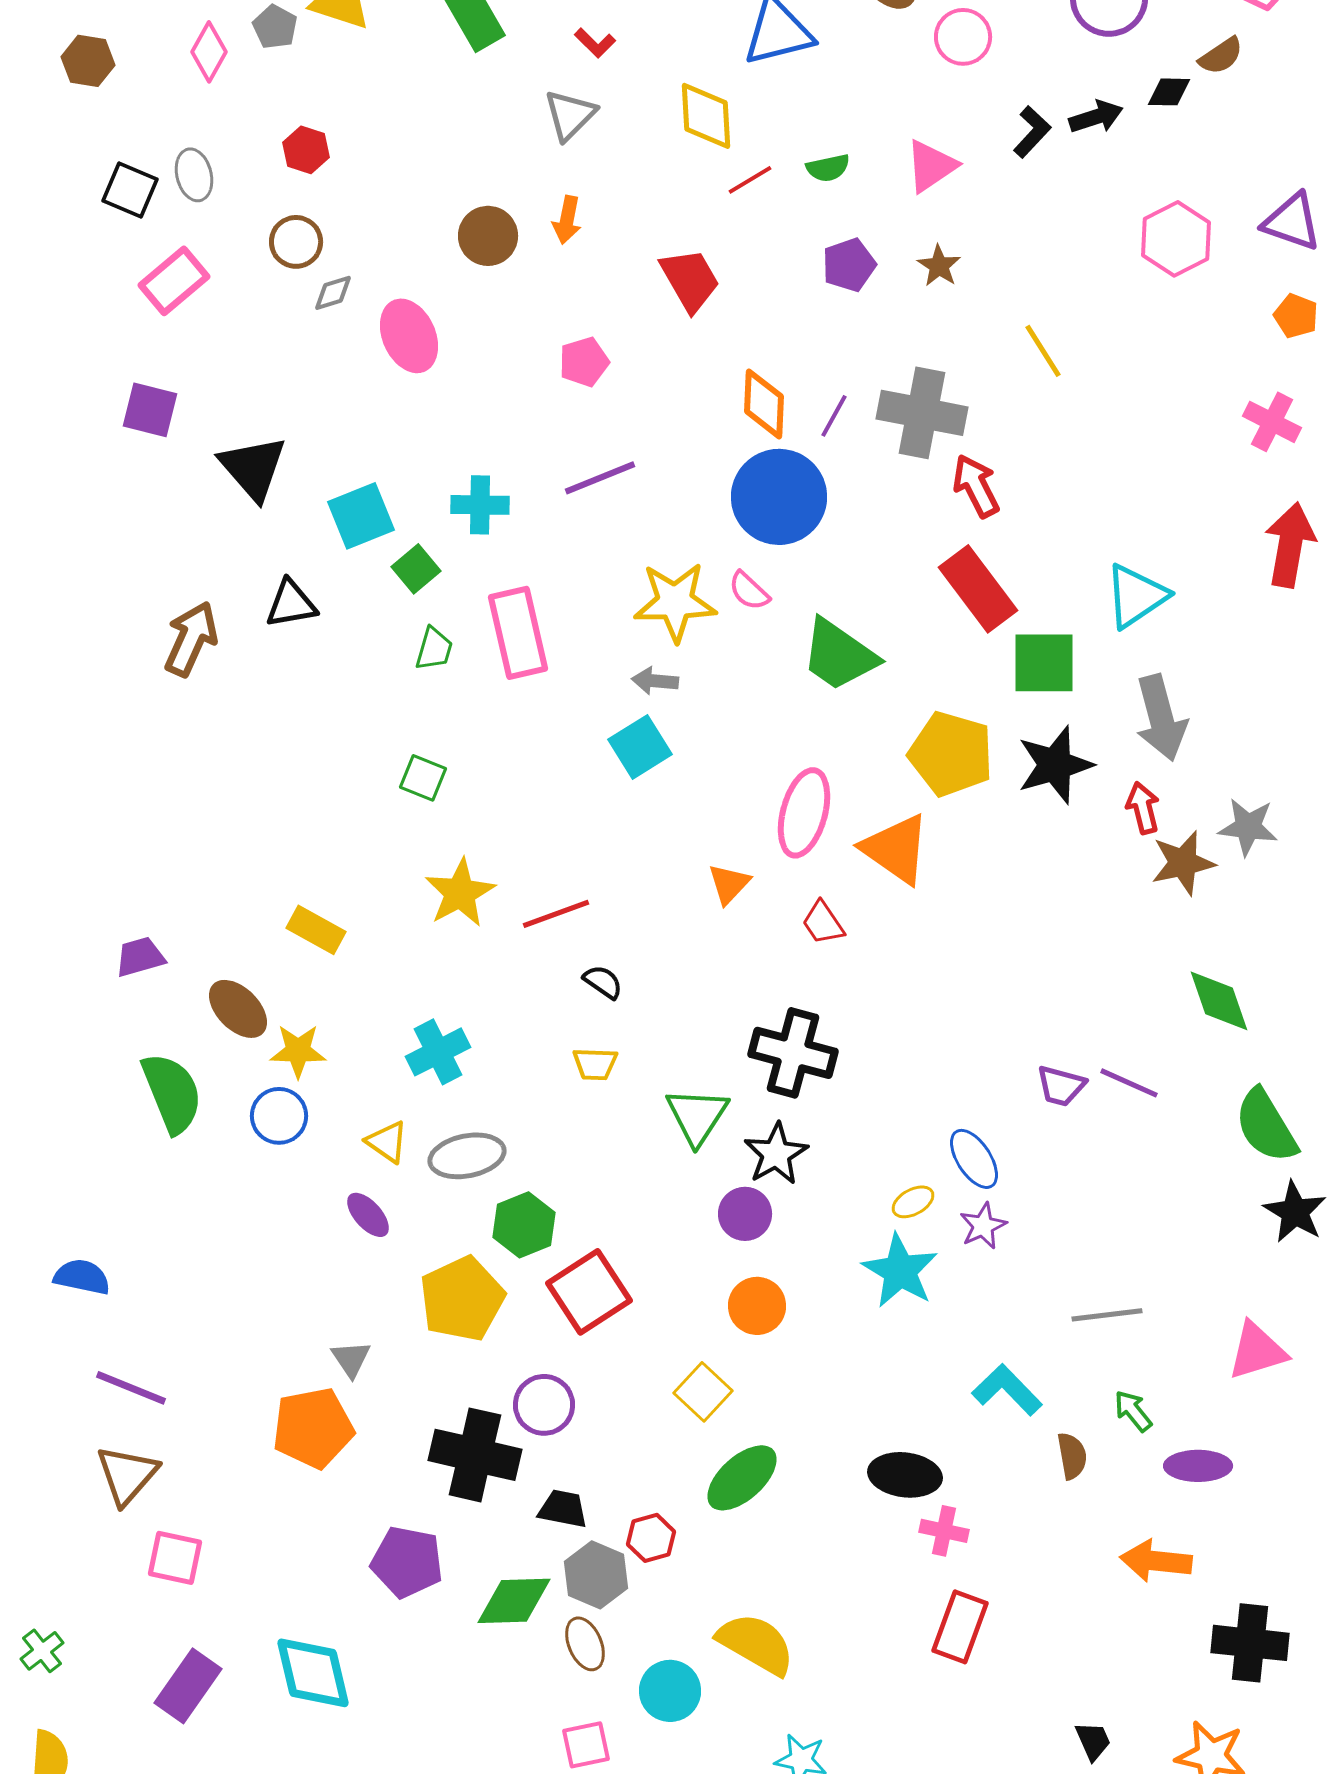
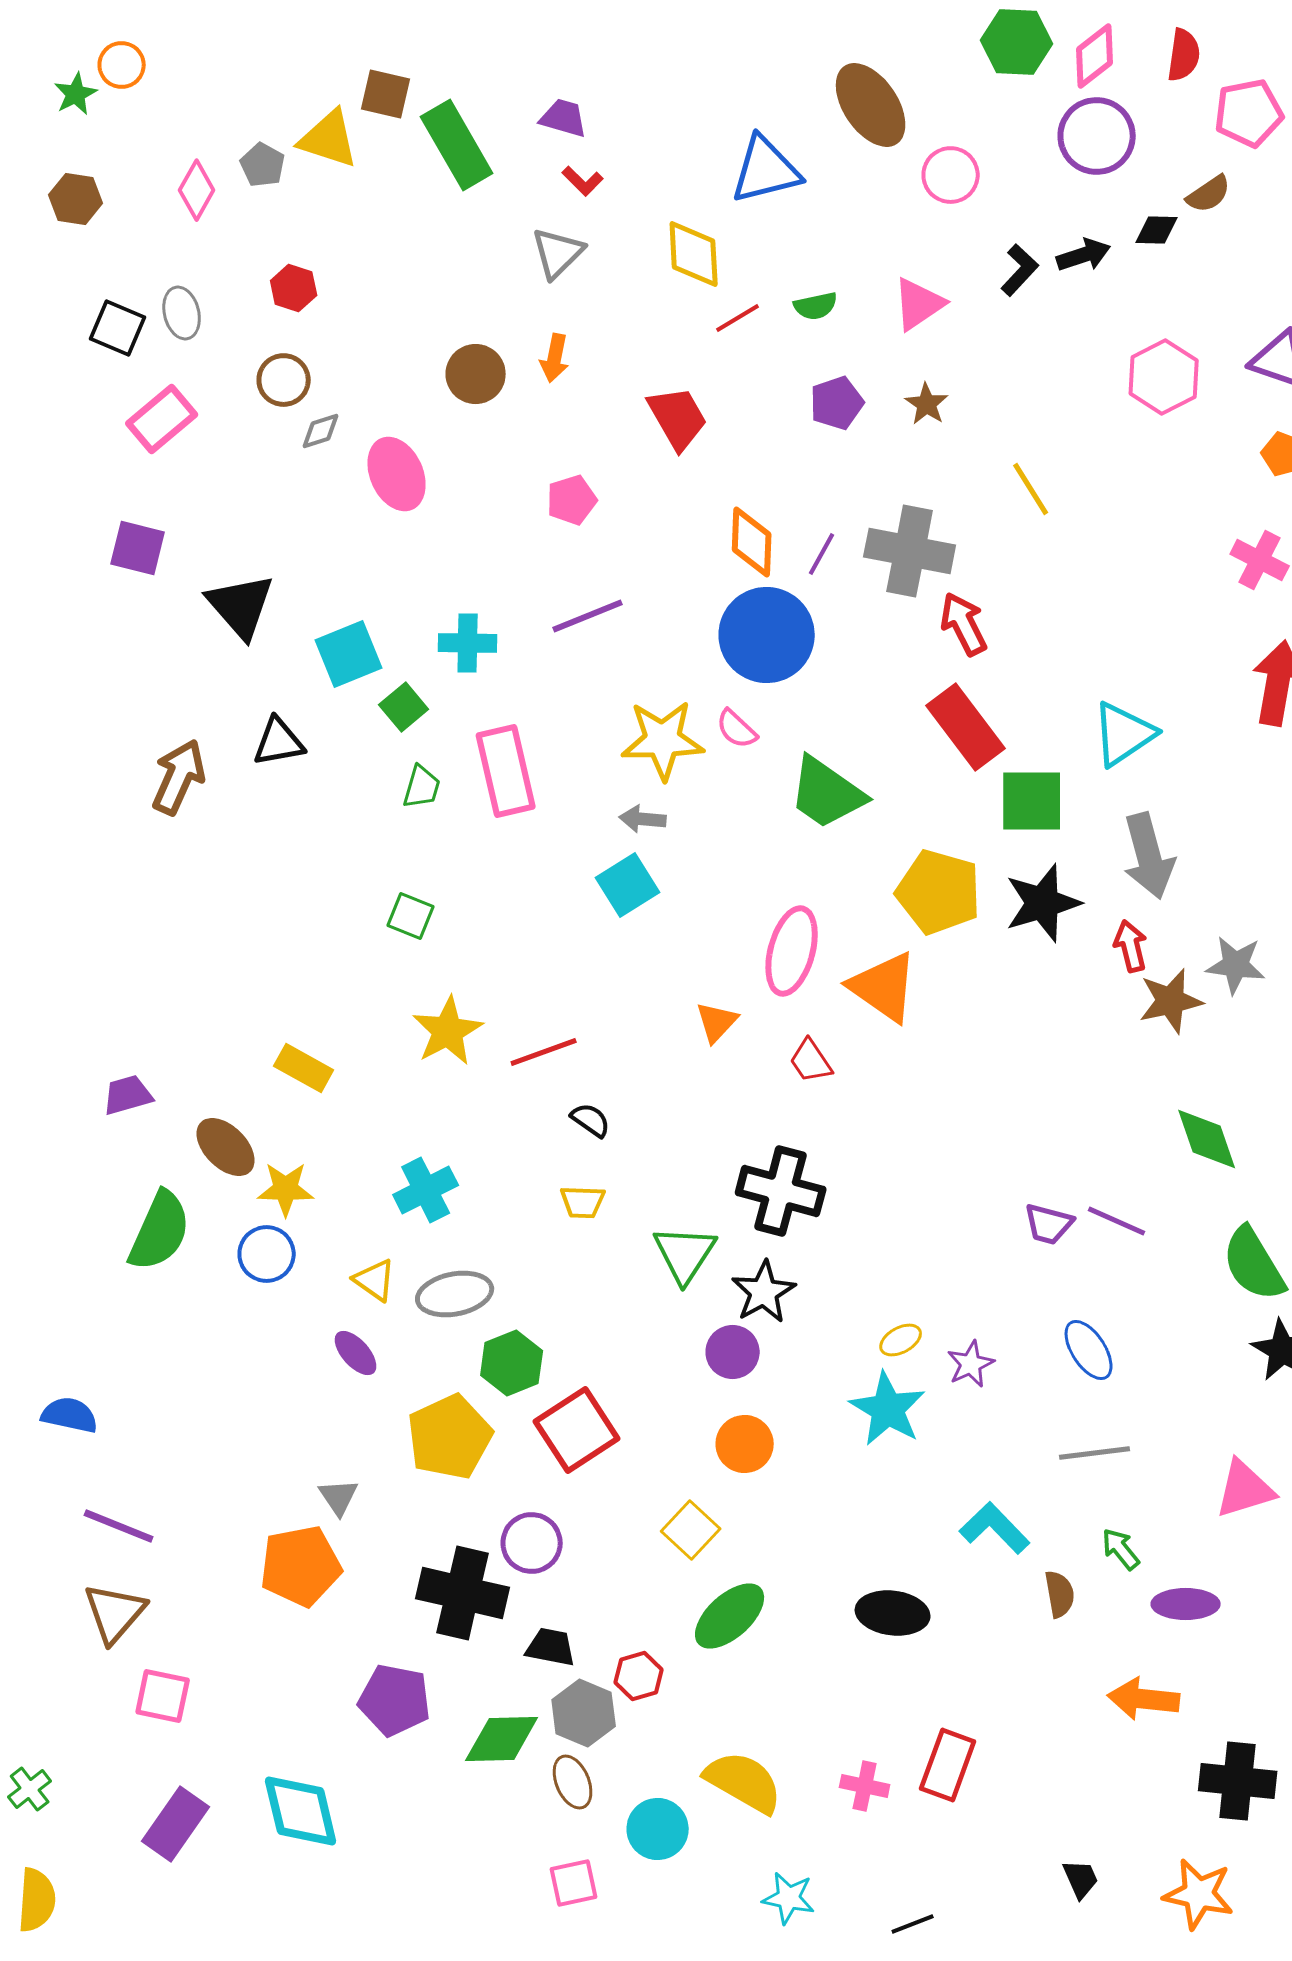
green semicircle: (172, 1093) -> (160, 1231), turned 46
blue ellipse: (974, 1159) -> (1089, 1350), moved
pink cross: (944, 1531) -> (865, 1786), moved

